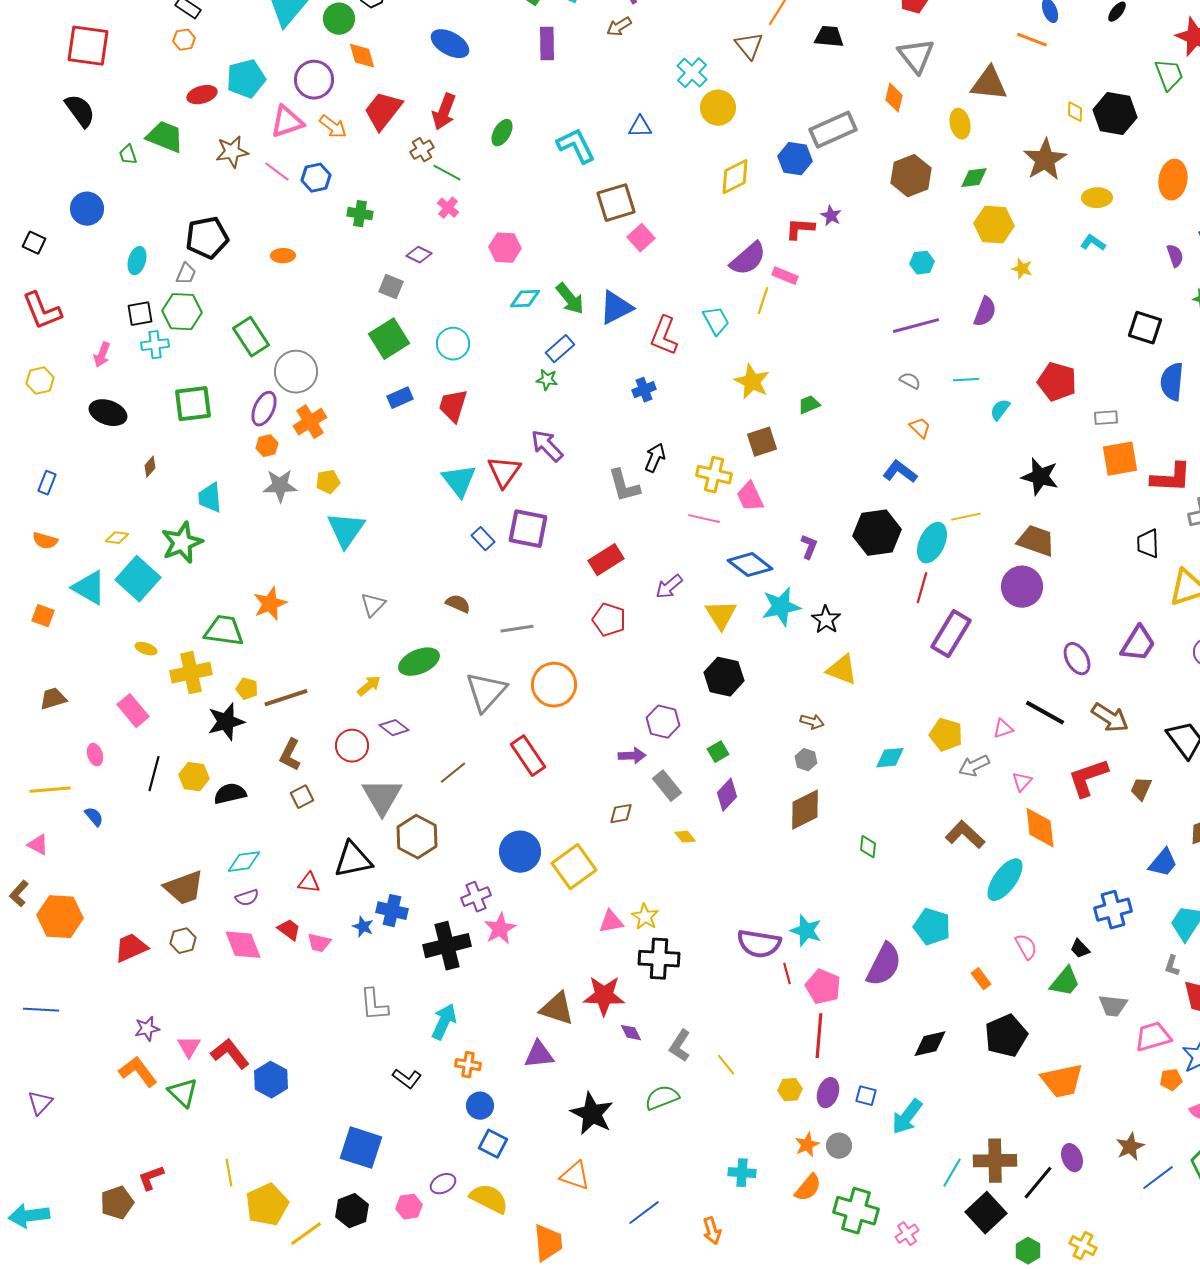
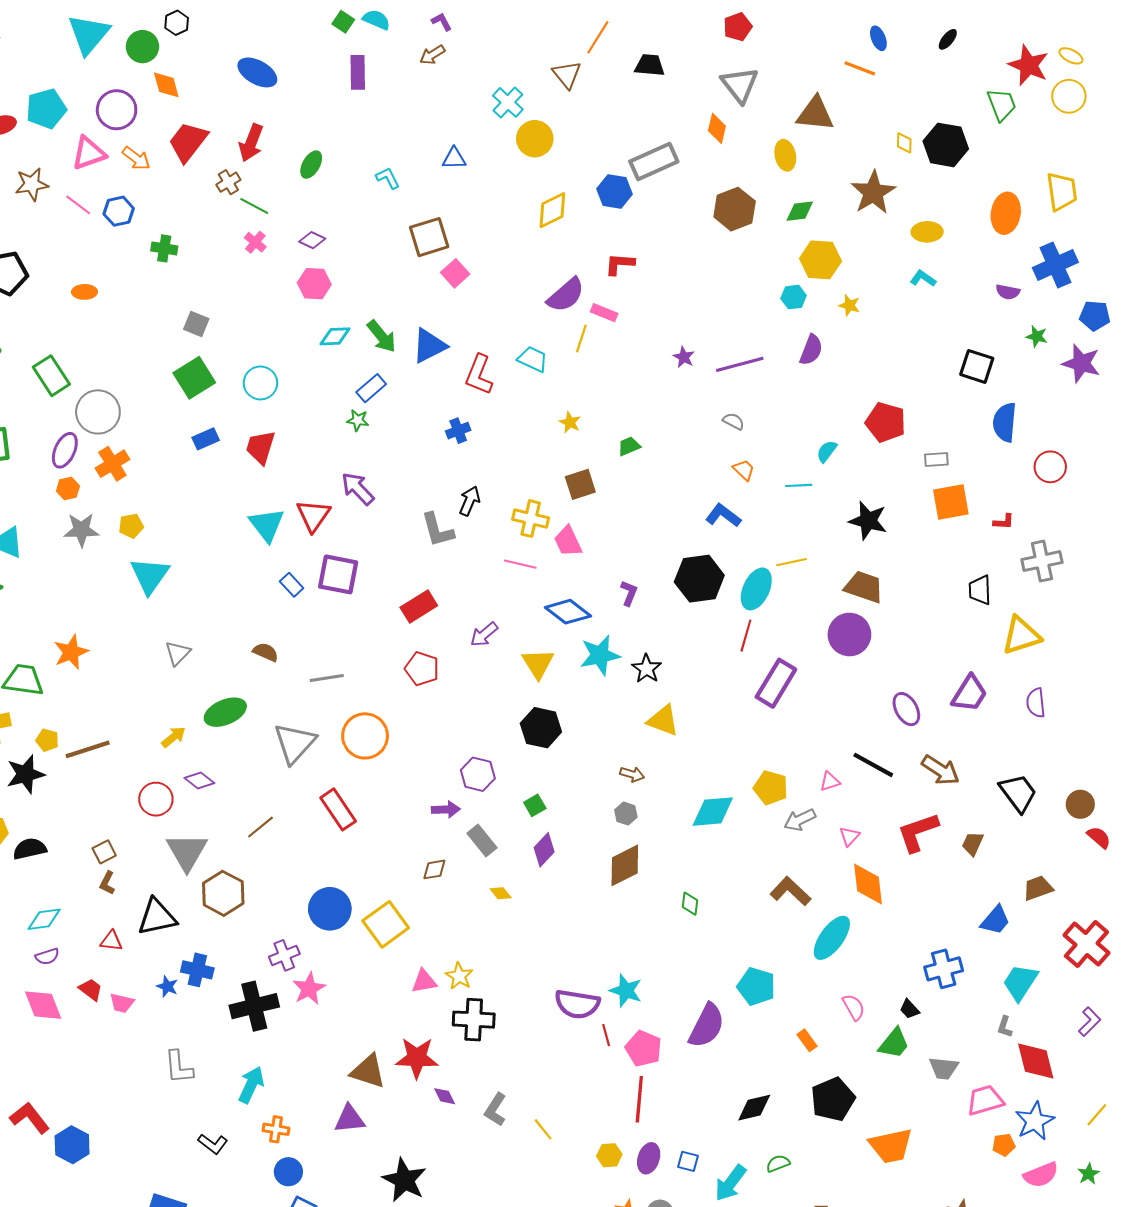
cyan L-shape: (576, 146) -> (388, 178), size x0.6
purple star: (831, 216) -> (684, 357), moved
purple diamond: (419, 255) -> (312, 240), moved
purple semicircle: (1175, 256) -> (1008, 292), turned 120
cyan hexagon: (922, 263) -> (794, 297), moved
cyan trapezoid: (716, 321) -> (533, 359), turned -36
cyan line: (966, 380) -> (799, 485), moved
yellow star: (752, 382) -> (570, 422), size x0.6
red L-shape: (1171, 478) -> (1004, 522), size x0.5
brown L-shape: (290, 755) -> (107, 883), moved, size x0.7
cyan diamond: (890, 758) -> (713, 812), size x1.4
green semicircle: (662, 1098) -> (778, 1163), moved, size x0.7

